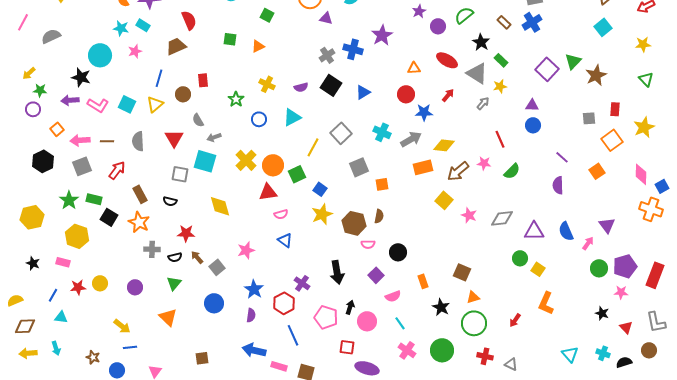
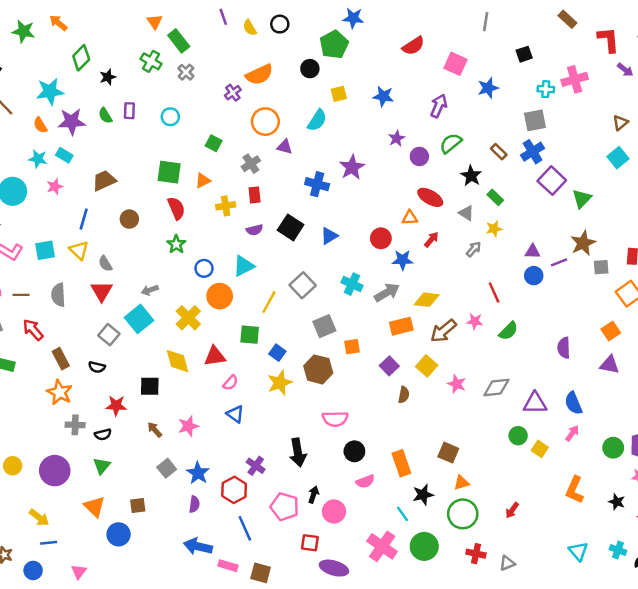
red semicircle: (189, 20) -> (176, 208), moved
green square: (230, 39) -> (169, 172), size x1.5
gray cross: (327, 55) -> (251, 164), moved
orange triangle: (414, 68) -> (410, 218), moved
purple square: (547, 69) -> (552, 181), moved
gray triangle: (477, 73) -> (466, 213), size x0.6
brown star: (596, 75) -> (583, 243), moved
red rectangle: (203, 80) -> (255, 195), moved
yellow cross: (267, 84) -> (226, 206), moved, turned -35
brown circle: (183, 94) -> (129, 219), moved
cyan square: (127, 104) -> (45, 250), turned -36
yellow triangle: (155, 104) -> (79, 250), turned -36
gray semicircle: (198, 120) -> (105, 264), moved
purple line: (562, 157) -> (559, 262), moved, turned -64
cyan square: (205, 161) -> (139, 319), turned 35
orange circle: (273, 165) -> (220, 296), moved
red arrow: (117, 170) -> (33, 330), turned -78
gray square: (180, 174) -> (109, 335), turned 30
green square: (297, 174) -> (250, 335), turned 30
yellow diamond: (220, 206) -> (177, 361), moved
pink semicircle: (281, 214) -> (230, 383), turned -32
brown semicircle: (379, 216) -> (404, 395), moved
black square: (109, 217) -> (150, 386), moved, turned -30
brown hexagon: (354, 223) -> (318, 369), moved
purple triangle: (607, 225) -> (610, 365), moved, turned -42
pink arrow: (588, 243) -> (572, 433), moved
pink semicircle: (368, 244) -> (335, 419), size x1.5
black circle: (398, 252) -> (354, 451), moved
brown arrow: (197, 257) -> (155, 430), moved
gray square: (217, 267) -> (167, 468), moved
purple square: (376, 275) -> (389, 366), moved
orange rectangle: (423, 281) -> (401, 463), size x1.5
purple circle: (135, 287) -> (55, 471), size x1.6
blue circle: (214, 303) -> (119, 534), moved
orange L-shape: (546, 303) -> (575, 490), moved
black star: (441, 307) -> (423, 495), turned 30
cyan line: (400, 323) -> (403, 514), moved
pink cross: (407, 350) -> (382, 546), size x1.4
brown square: (202, 358) -> (138, 505), moved
gray triangle: (511, 364) -> (507, 563), turned -48

